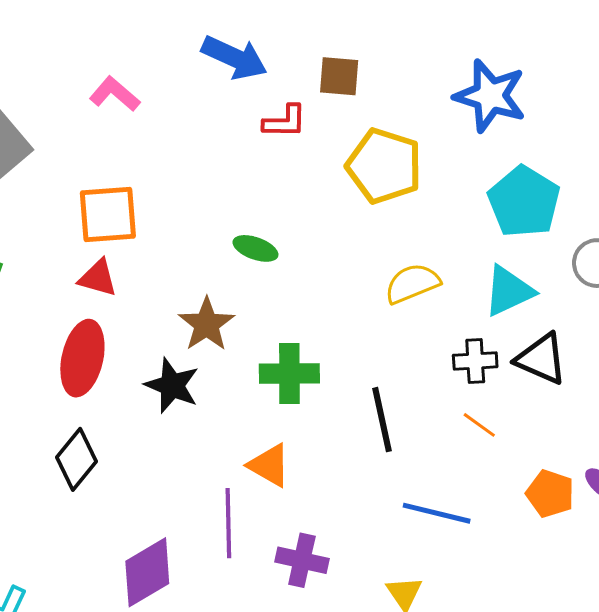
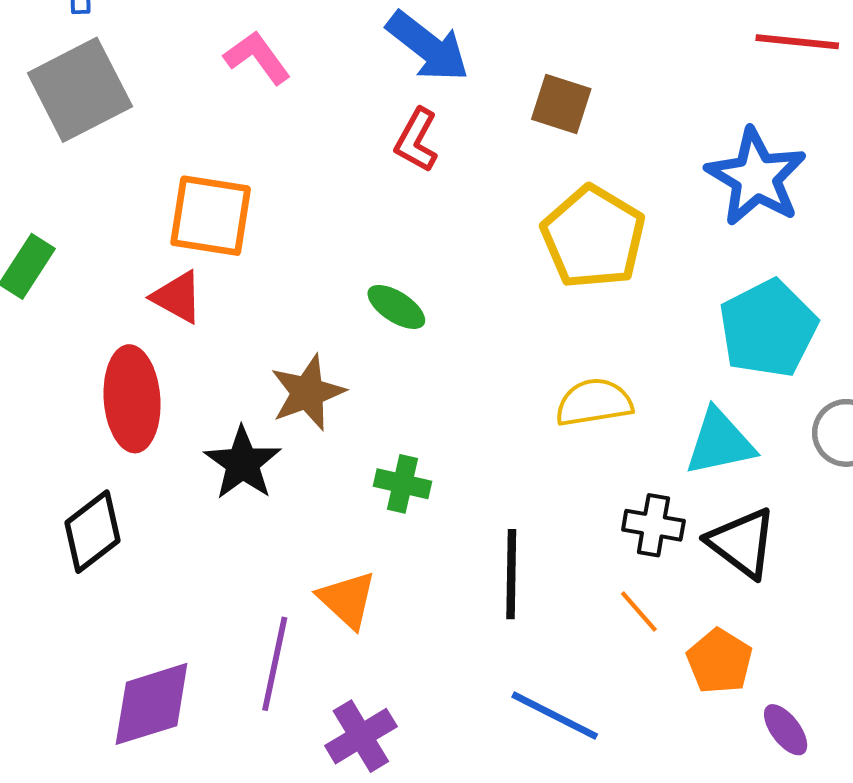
red L-shape: (285, 121) -> (417, 140), moved, turned 105
red ellipse: (82, 358) -> (132, 399), turned -30
green cross: (289, 373) -> (402, 484), size x0.7
orange pentagon: (550, 494) -> (720, 661), moved
purple cross: (302, 560) -> (361, 736), turned 33

